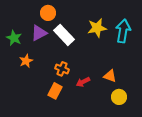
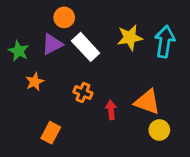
orange triangle: (110, 76) -> (147, 102), size x1.5
red arrow: (83, 82) -> (111, 110), turned 112
orange rectangle: (55, 91) -> (51, 133), moved

